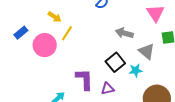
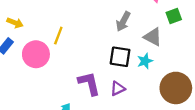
yellow arrow: (55, 17) -> (15, 23), moved
gray arrow: (124, 33) -> (123, 21), turned -66
black square: (115, 62) -> (120, 57), turned -30

